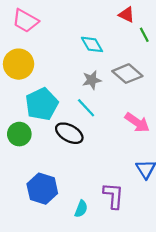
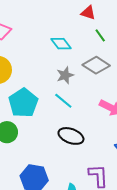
green line: (144, 35) -> (100, 35), moved
black ellipse: (69, 133) -> (71, 136), moved

